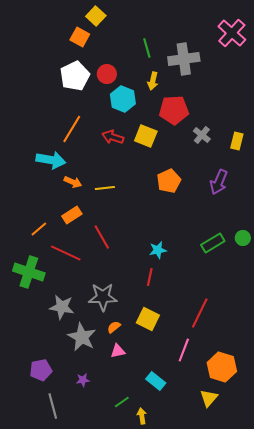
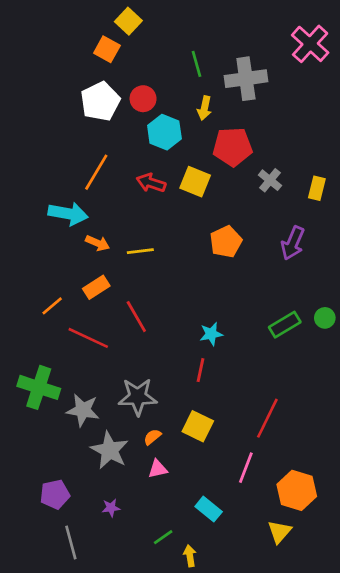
green cross: (29, 272) -> (39, 387), moved

